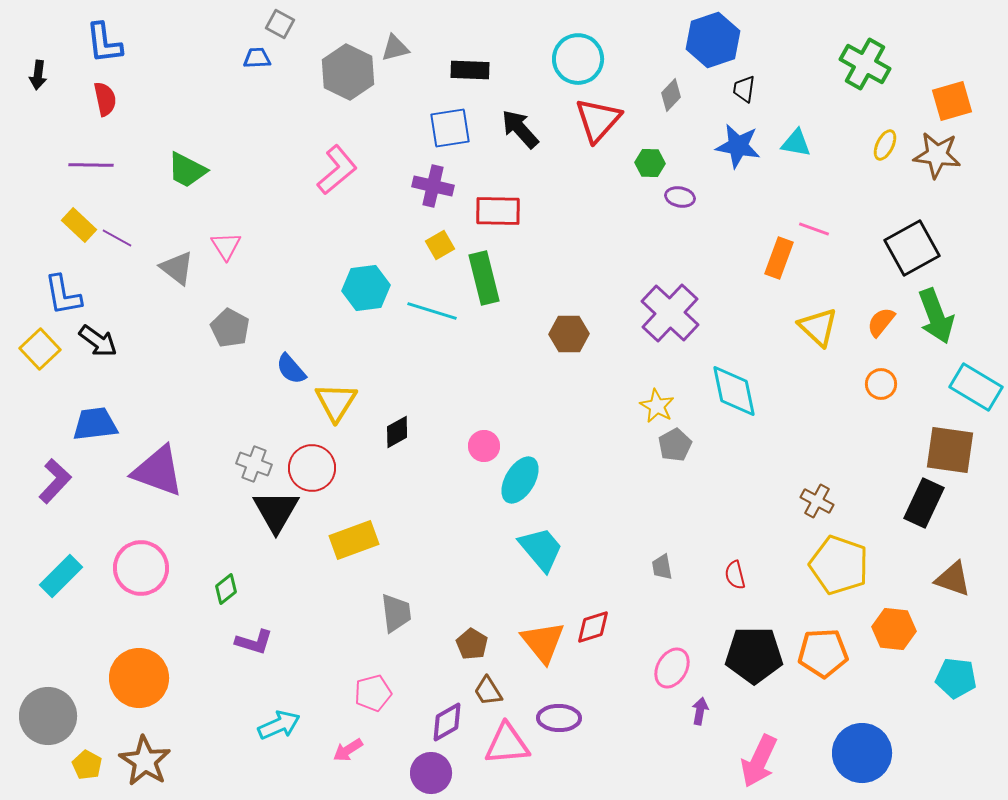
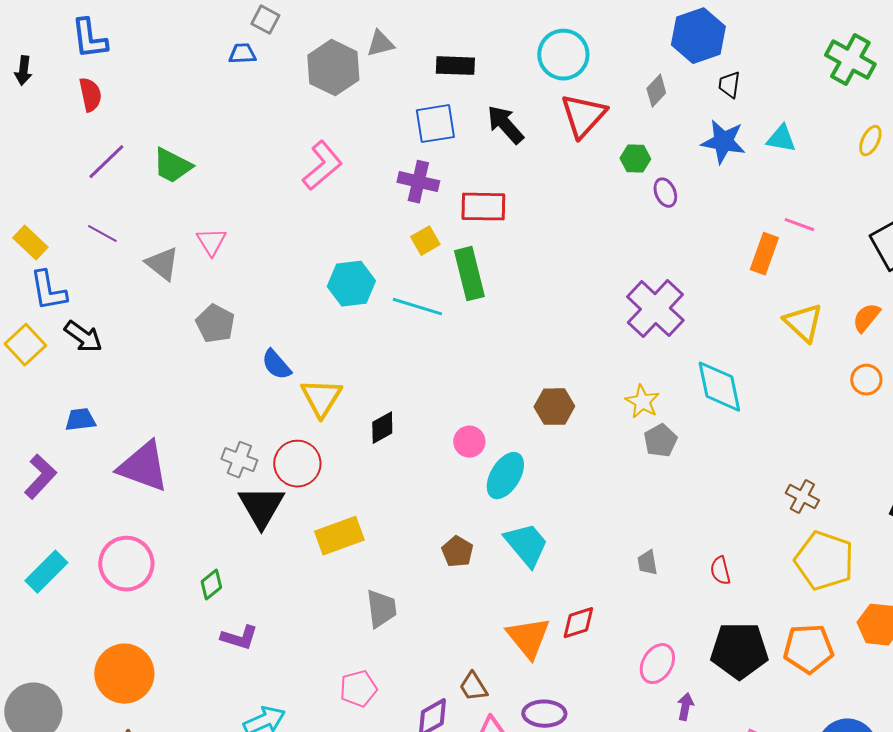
purple line: (91, 165) -> (106, 162), moved, turned -45
purple ellipse: (680, 197) -> (665, 193), turned 56
yellow rectangle: (79, 225) -> (30, 243), moved
brown hexagon: (569, 334) -> (554, 407), moved
blue trapezoid: (95, 424) -> (80, 420), size x0.7
brown pentagon: (472, 644) -> (457, 552), moved

